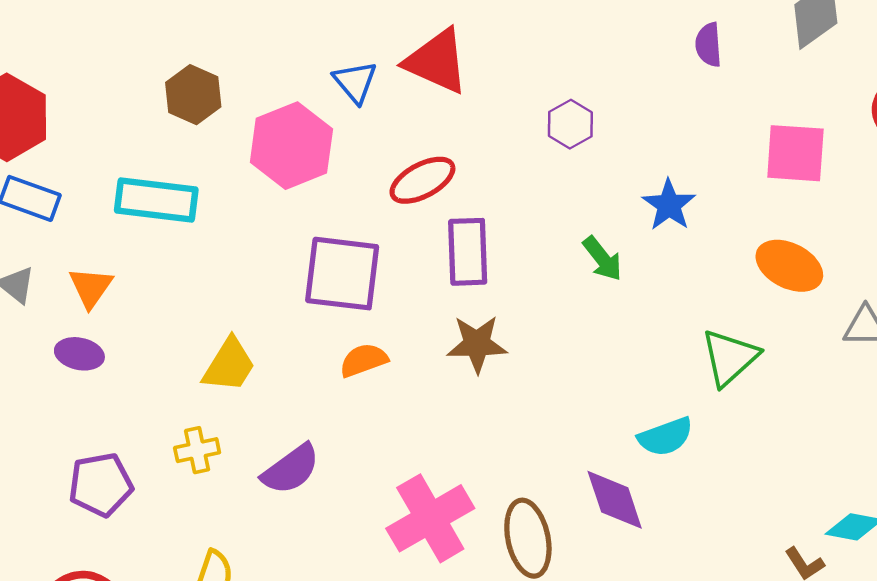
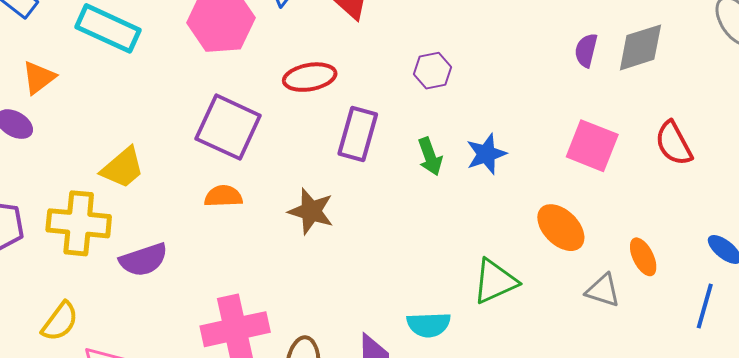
purple semicircle: (708, 45) -> (586, 50), moved
purple rectangle: (468, 252) -> (358, 134), moved
green arrow: (602, 259) -> (430, 157), moved
yellow cross: (197, 450) -> (79, 223), size x1.8

